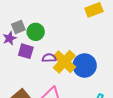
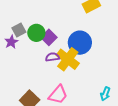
purple square: (26, 51) -> (49, 37), moved, turned 35
blue circle: (85, 66) -> (80, 43), moved

